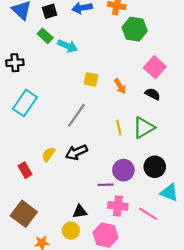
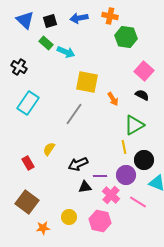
black cross: (15, 63) -> (19, 67), turned 35
yellow square: (91, 79) -> (87, 82), size x1.6
orange arrow: (120, 86) -> (113, 99), moved
yellow line: (119, 128) -> (124, 147), moved
black arrow: (76, 152) -> (78, 164), moved
purple circle: (123, 170) -> (126, 175), moved
pink cross: (118, 206) -> (111, 195), turned 36
black triangle: (80, 212) -> (85, 187), moved

